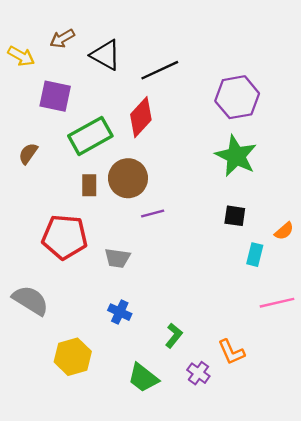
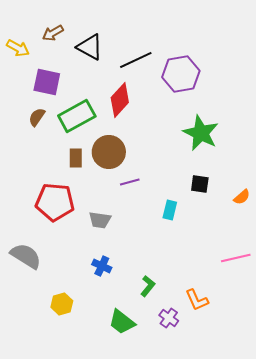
purple hexagon: (237, 97) -> (181, 74), moved
brown semicircle: (28, 154) -> (37, 117), moved
cyan rectangle: (255, 255) -> (170, 210), moved
yellow hexagon: (73, 357) -> (62, 304), size x0.7

